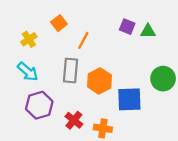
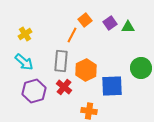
orange square: (59, 23) -> (85, 20), moved
purple square: (127, 27) -> (110, 23), turned 32
red cross: (74, 120) -> (64, 87), moved

